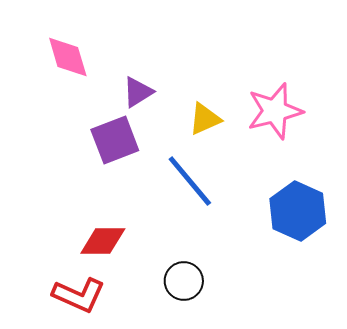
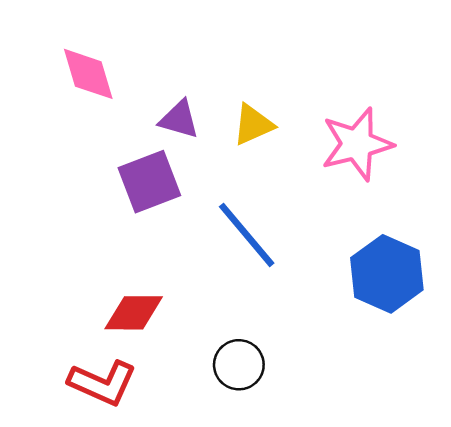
purple triangle: (138, 92) -> (179, 119), turned 48
yellow triangle: (205, 119) -> (253, 125), moved

